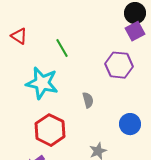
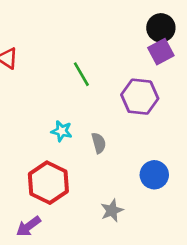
green line: (62, 48) -> (81, 74), moved
cyan star: (42, 83) -> (62, 131), moved, size x0.5

